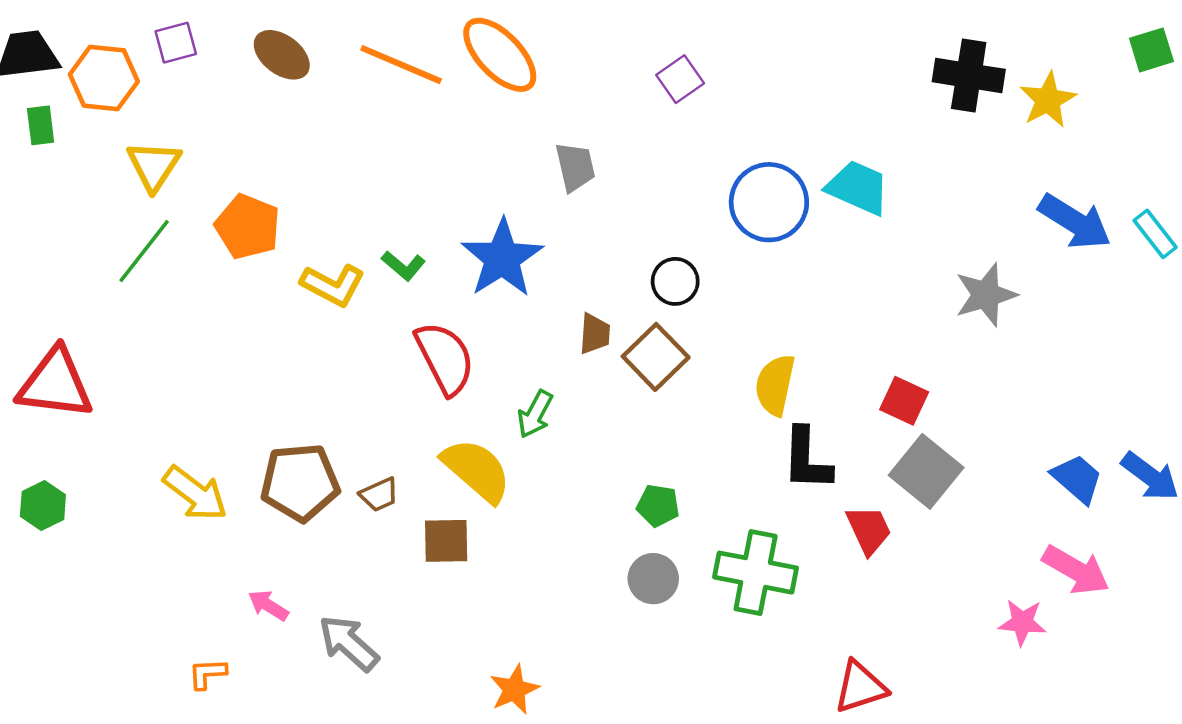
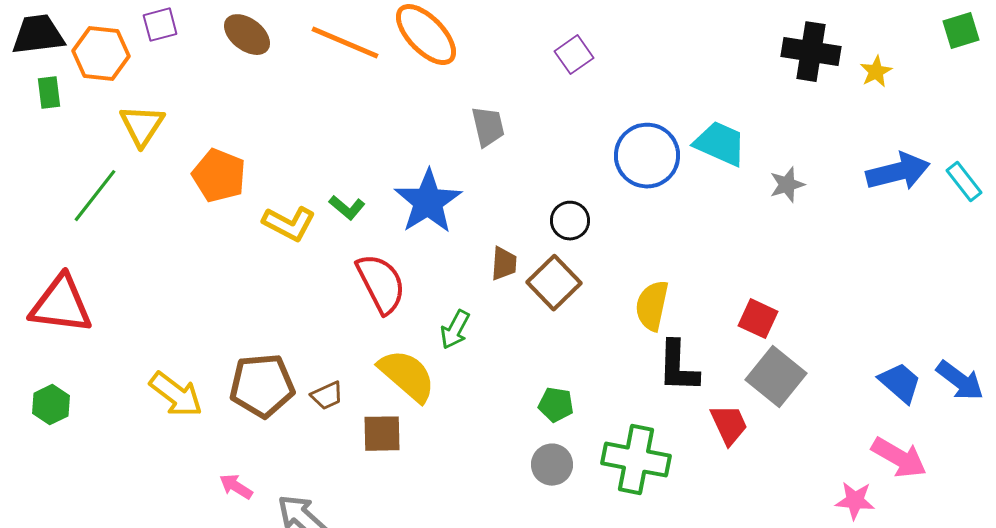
yellow star: (1048, 100) -> (876, 72), size x0.7
blue arrow: (1075, 222) -> (898, 172), turned -46
green line: (144, 251) -> (95, 196), moved
gray star: (986, 295) -> (787, 185), moved, size x0.7

